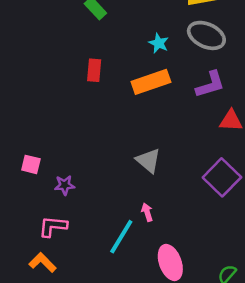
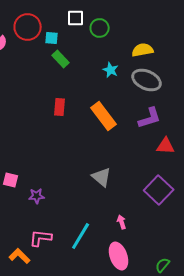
cyan star: (159, 43) -> (111, 70), moved
orange rectangle: (151, 82) -> (104, 116), turned 72
pink arrow: (147, 212) -> (122, 222), moved
pink L-shape: (53, 226) -> (41, 238), moved

